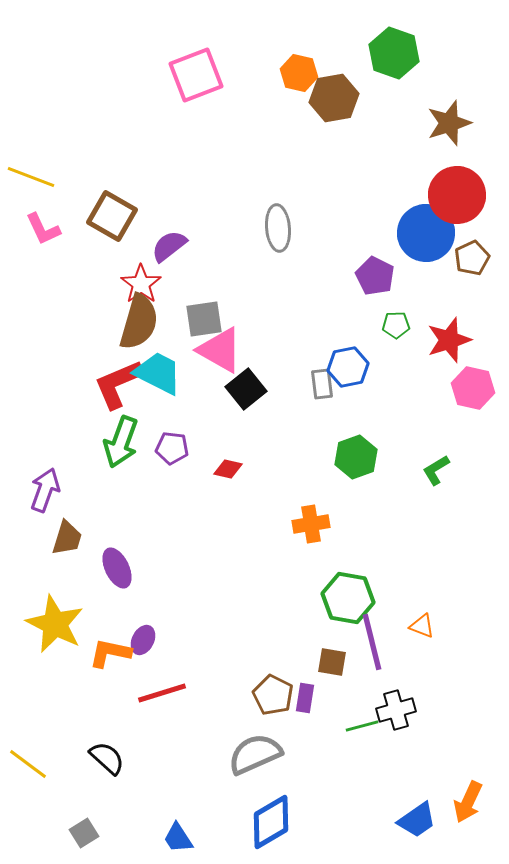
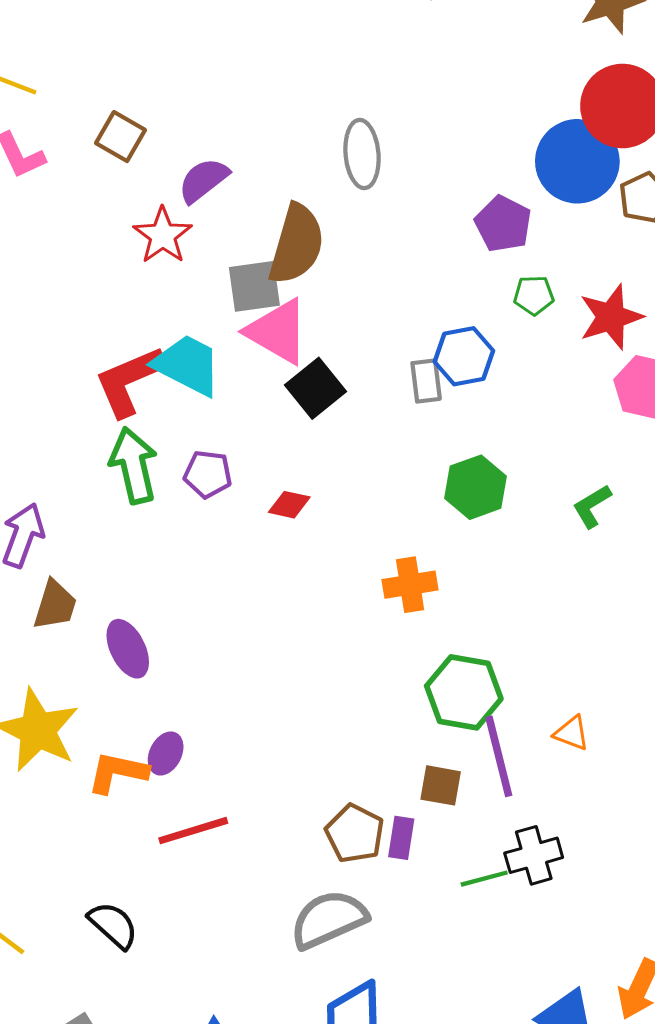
brown square: (112, 216) -> (120, 137), size x0.7
brown semicircle: (139, 322) -> (297, 244), moved
green arrow: (121, 442) -> (134, 465), turned 147

